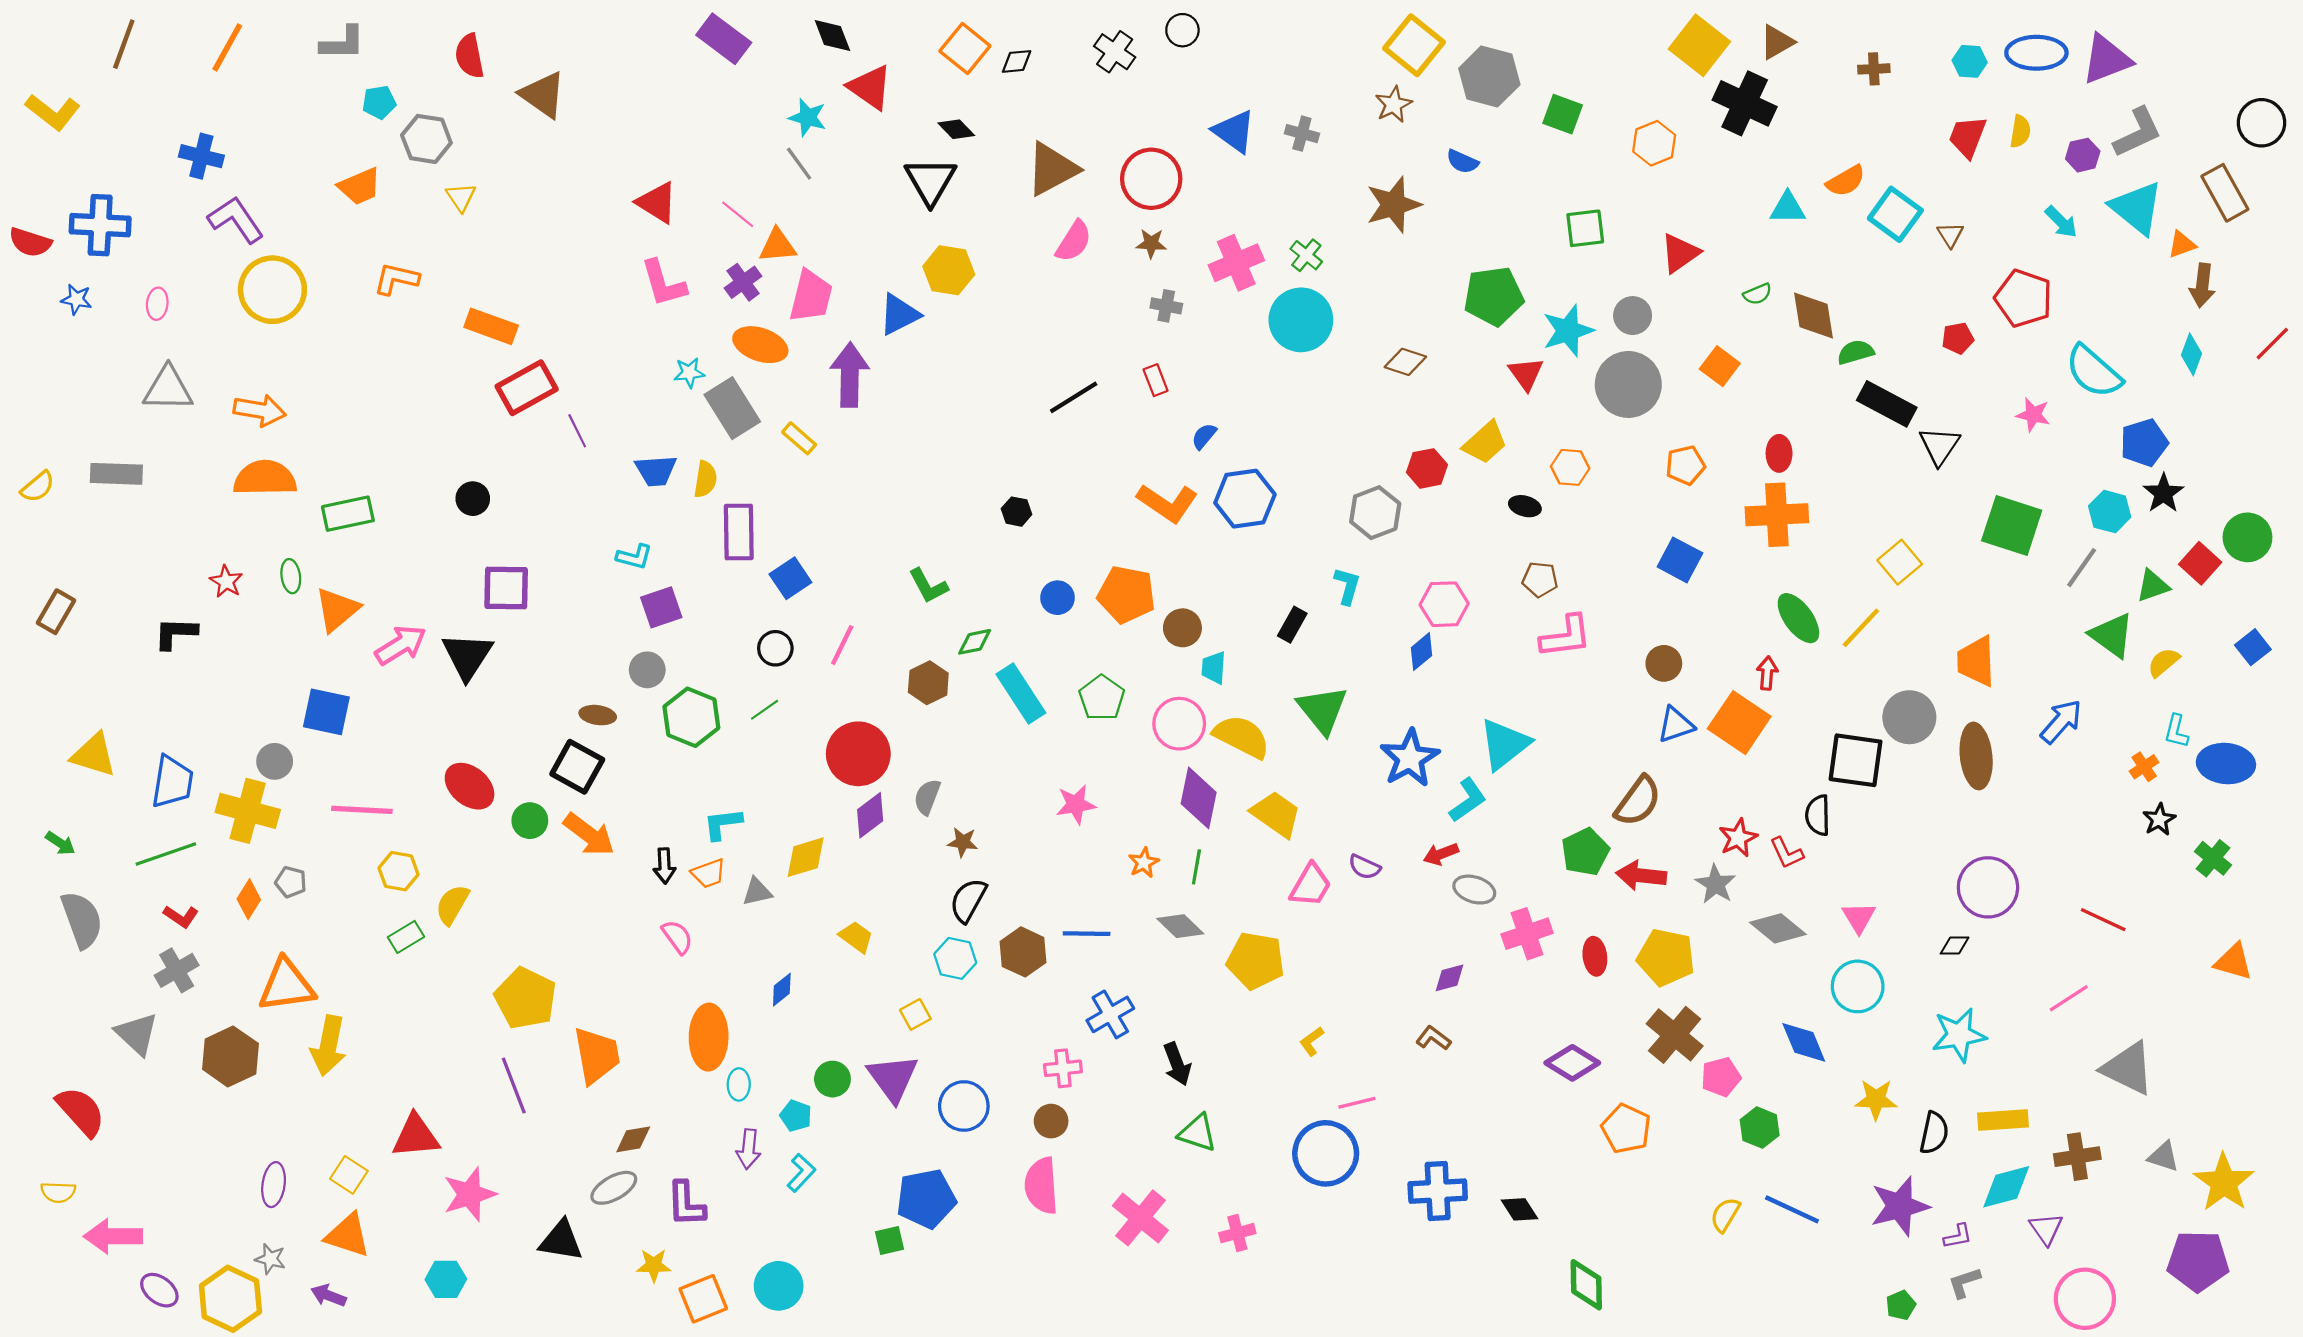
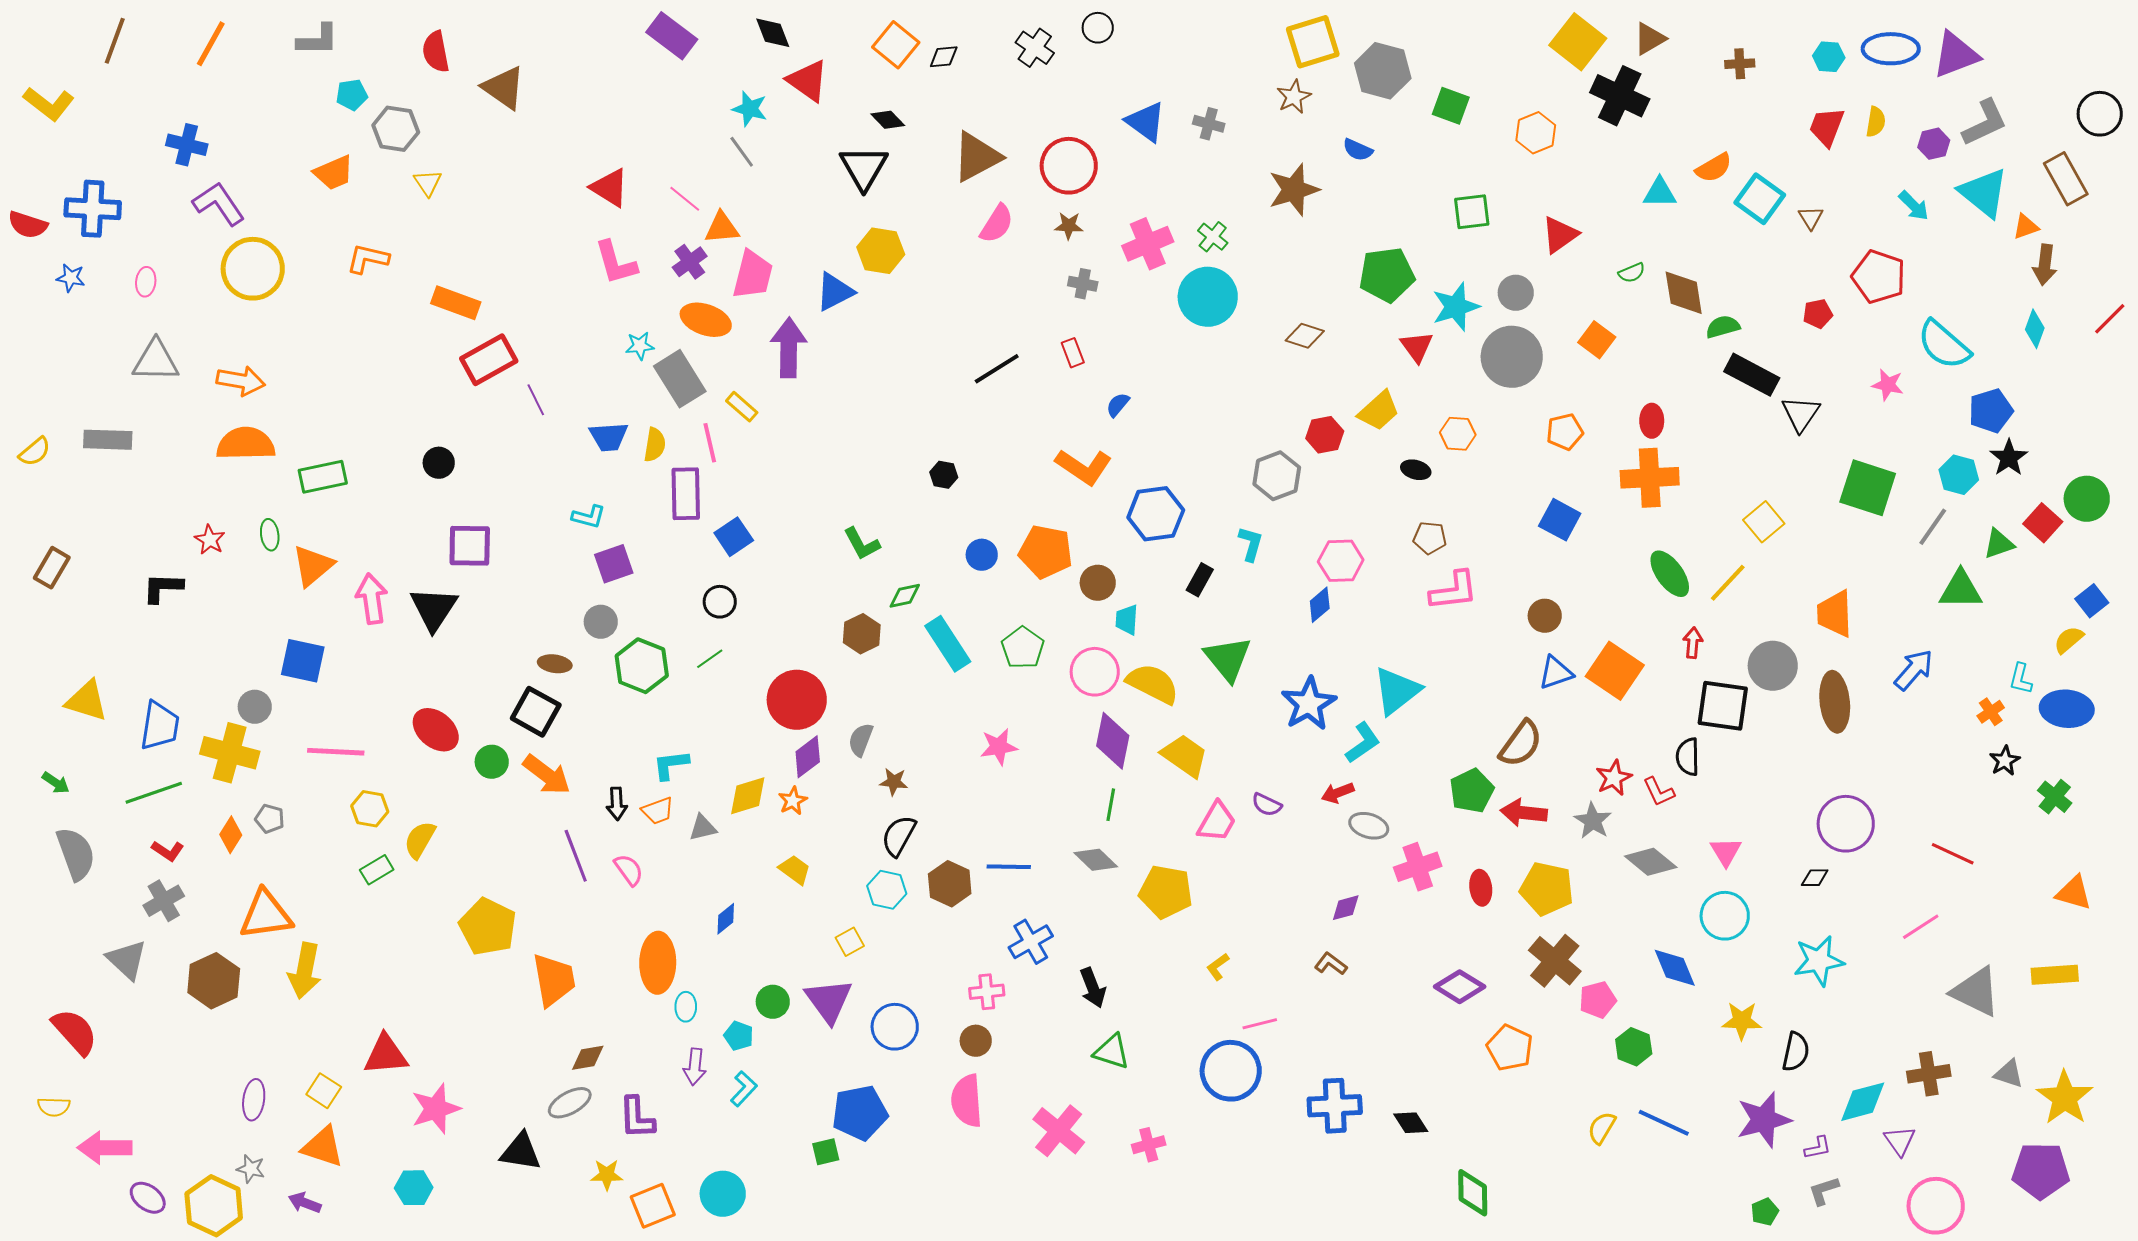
yellow square: (1414, 45) -> (1313, 42), turned 34
blue hexagon: (1245, 499) -> (1156, 514), moved
green triangle: (2112, 635) -> (1961, 590), turned -36
pink arrow: (401, 645) -> (372, 599), turned -66
pink line: (842, 645) -> (710, 443), moved, turned -39
yellow semicircle: (2163, 662) -> (2069, 640), moved
red arrow: (1767, 673) -> (1693, 643), moved
orange star: (1144, 863) -> (793, 801), moved
purple line: (514, 1086) -> (576, 856), moved
yellow rectangle: (2003, 1120) -> (2055, 975), moved

